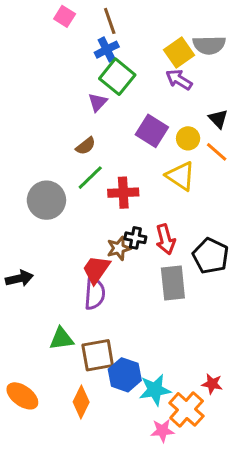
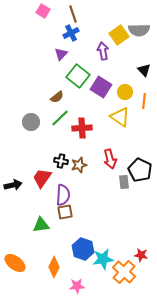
green square: (117, 77) -> (78, 76), moved
purple arrow: (179, 80) -> (103, 51), moved, turned 48
purple triangle: (98, 102) -> (61, 54), moved
black triangle: (218, 119) -> (144, 70), moved
orange line: (217, 152) -> (144, 101), turned 56
gray circle: (46, 200) -> (31, 122), moved, size x0.7
black cross: (135, 238) -> (61, 161), moved
red trapezoid: (96, 269) -> (42, 178), moved
gray rectangle: (173, 283) -> (124, 182), moved, size x0.6
brown square: (98, 355) -> (65, 212), moved, size x0.7
pink star: (162, 431) -> (77, 286), moved

